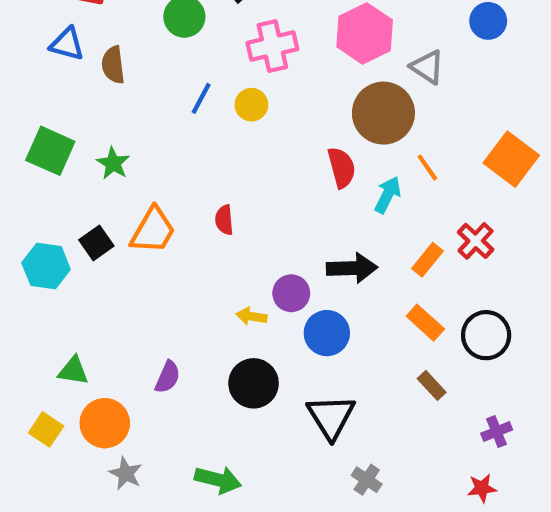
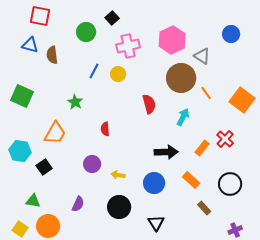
green star: (113, 163) -> (75, 102), moved
red semicircle: (342, 168) -> (149, 104), moved
orange line: (427, 168) -> (206, 93), moved
orange trapezoid: (153, 230) -> (55, 133), moved
black square: (96, 243) -> (44, 167), moved
purple circle: (291, 293) -> (92, 164), moved
orange rectangle: (425, 323) -> (191, 180), moved
black triangle: (331, 417) -> (156, 223), size x0.7

